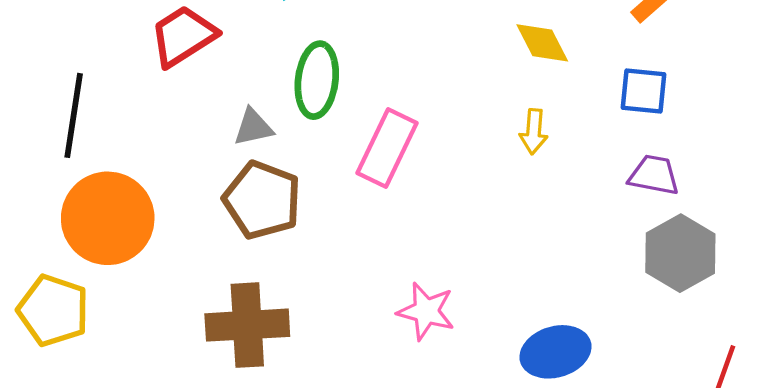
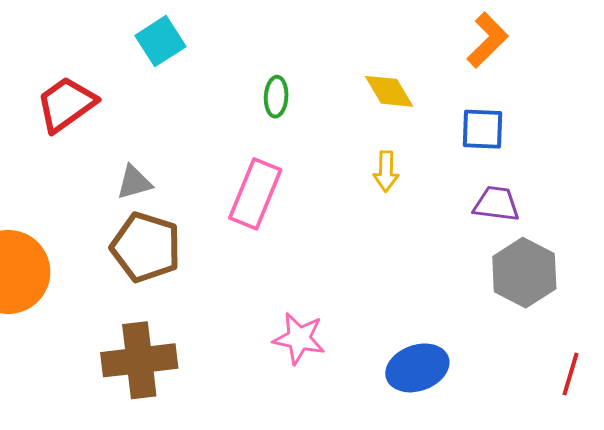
green ellipse: (317, 80) -> (276, 97), moved, size x0.6

